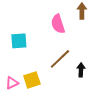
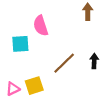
pink semicircle: (58, 24) -> (41, 26), moved
black arrow: (81, 70) -> (94, 61), moved

